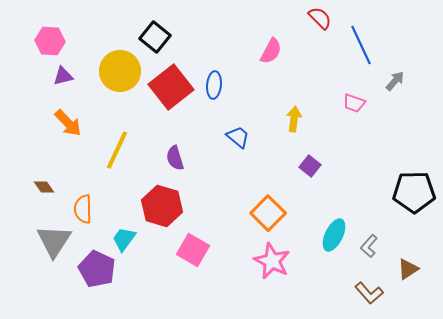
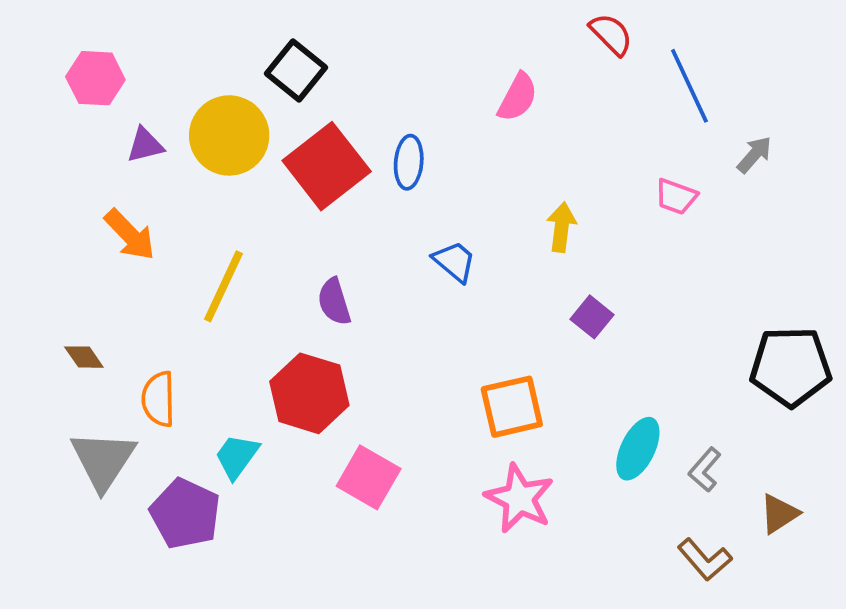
purple triangle: (63, 76) -> (145, 145), moved
orange square: (268, 213) -> (512, 407), turned 32

